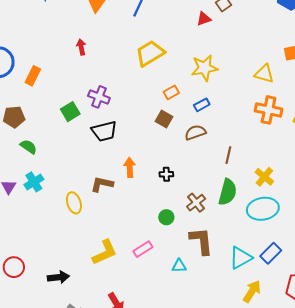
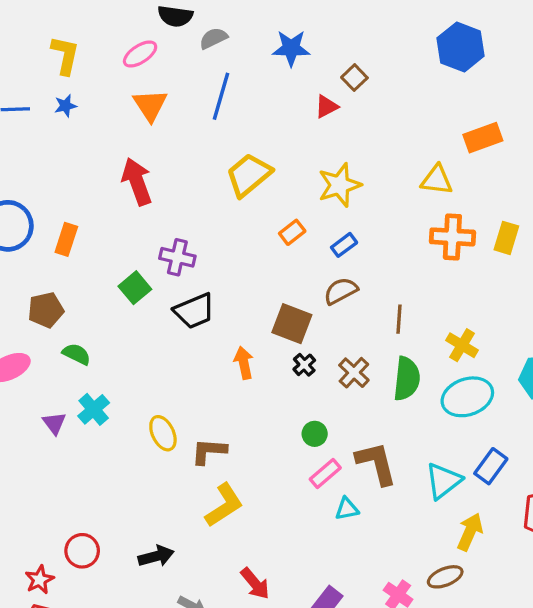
red arrow: (81, 47) -> (137, 182), size x1.8
brown square: (164, 119) -> (292, 324), moved, size x1.4
black cross: (166, 174) -> (304, 365), turned -32
brown L-shape: (102, 184) -> (209, 451), moved
brown cross: (196, 203) -> (354, 373), moved
pink rectangle: (143, 249) -> (325, 473), moved

